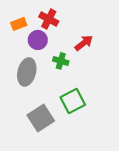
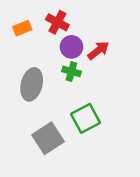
purple circle: (38, 40) -> (71, 47), moved

